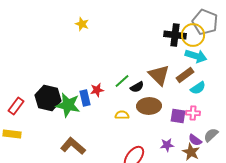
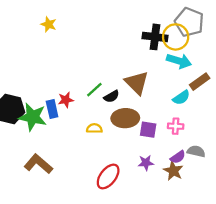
brown rectangle: (185, 75) -> (200, 82), moved
purple square: (178, 116) -> (148, 130), moved
gray semicircle: (211, 135) -> (196, 151), turned 56
purple semicircle: (195, 140) -> (178, 157), turned -72

